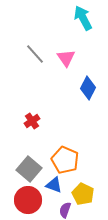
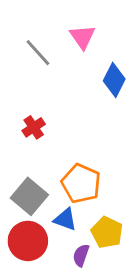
gray line: (35, 54) -> (38, 53), moved

